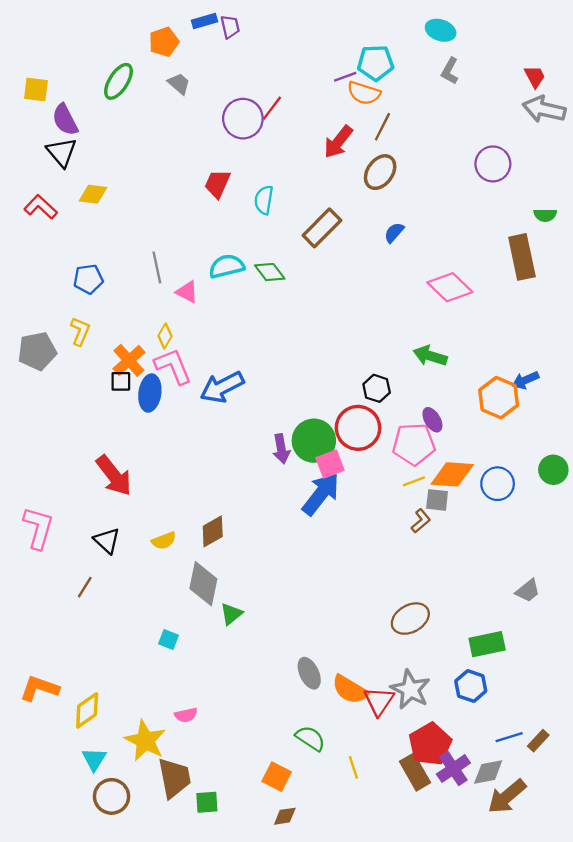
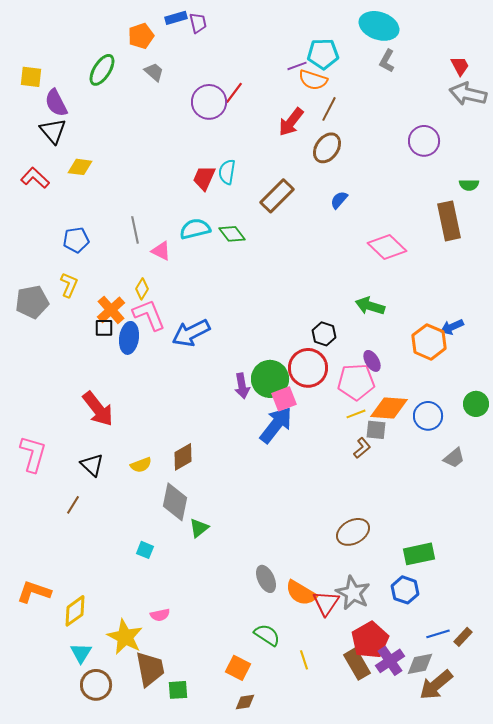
cyan ellipse: (441, 30) -> (379, 26), size x1.5
red trapezoid: (217, 184) -> (204, 178), moved
gray trapezoid: (528, 591) -> (454, 458), moved

